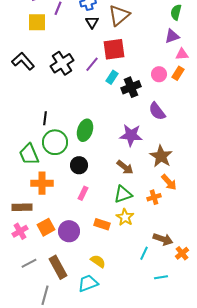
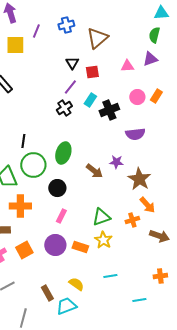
black triangle: (92, 22) -> (72, 63), moved
red square: (114, 49) -> (92, 72), size x0.6
pink triangle: (182, 54) -> (127, 66), moved
black cross: (62, 63) -> (64, 108), moved, size x0.7
purple semicircle: (157, 111) -> (135, 134), turned -60
purple star: (131, 135) -> (116, 162), moved, size x0.6
brown arrow: (125, 167) -> (94, 171), moved
purple circle: (69, 231) -> (55, 245), moved
brown arrow: (163, 239) -> (159, 236), moved
cyan line: (144, 253) -> (110, 276), moved, turned 56
orange cross: (182, 253) -> (160, 276), turned 32
brown rectangle: (58, 267) -> (47, 293), moved, size x0.7

